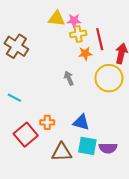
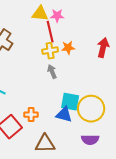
yellow cross: (78, 34) -> (50, 51), moved
red line: (100, 39) -> (50, 32), moved
yellow circle: (109, 78) -> (91, 109), moved
cyan square: (87, 146) -> (70, 102), moved

